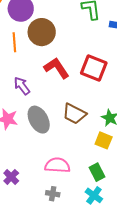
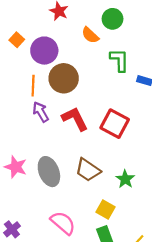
purple arrow: (22, 86) -> (41, 112), moved
yellow square: (104, 140) -> (106, 210), moved
pink semicircle: (57, 165) -> (63, 223), turned 30

